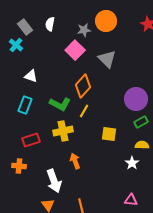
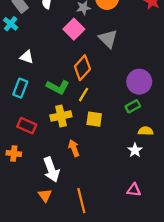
green rectangle: (141, 122) -> (133, 106), moved
yellow square: (109, 134) -> (94, 119), moved
red rectangle: (31, 140) -> (27, 126), turned 42

